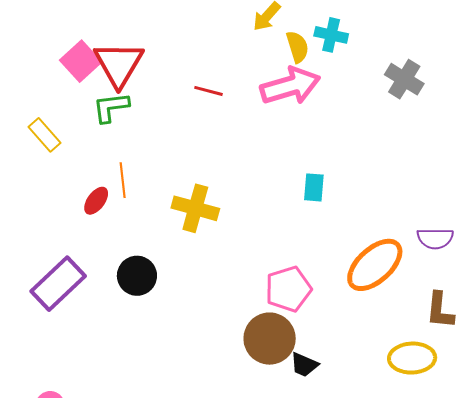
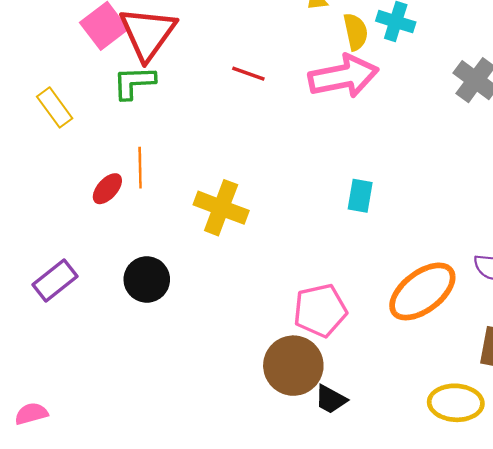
purple rectangle: (58, 284) -> (55, 281), size x0.7

